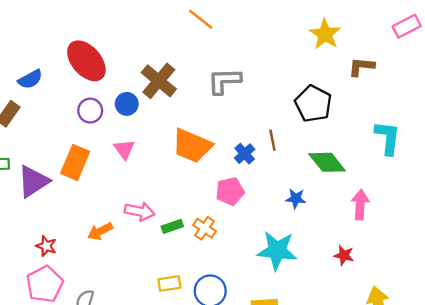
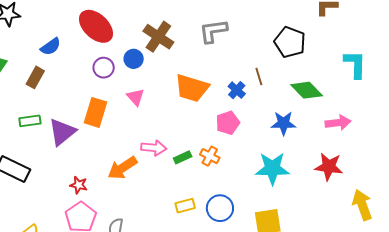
blue star: (296, 198) -> (283, 123), size x1.4
pink arrow: (360, 205) -> (338, 123), turned 85
orange arrow: (100, 231) -> (122, 168), size x1.4
red star: (344, 255) -> (329, 167), size x1.6

